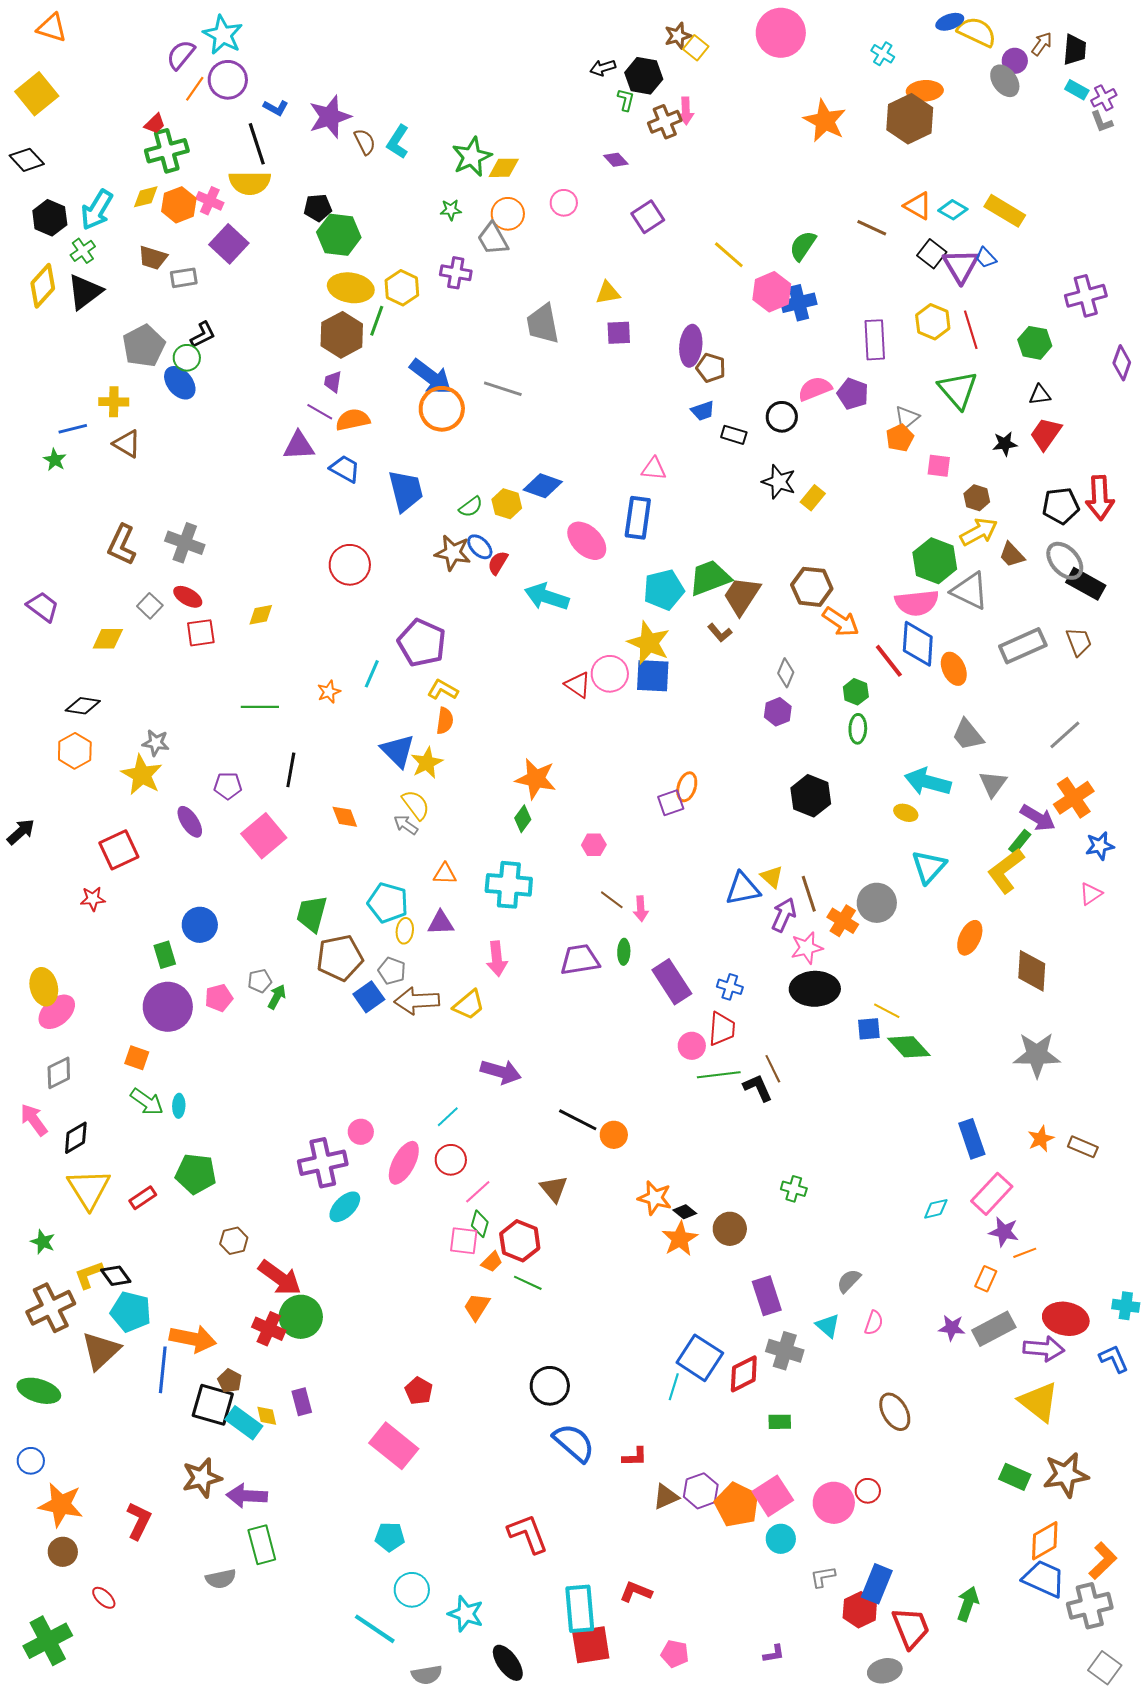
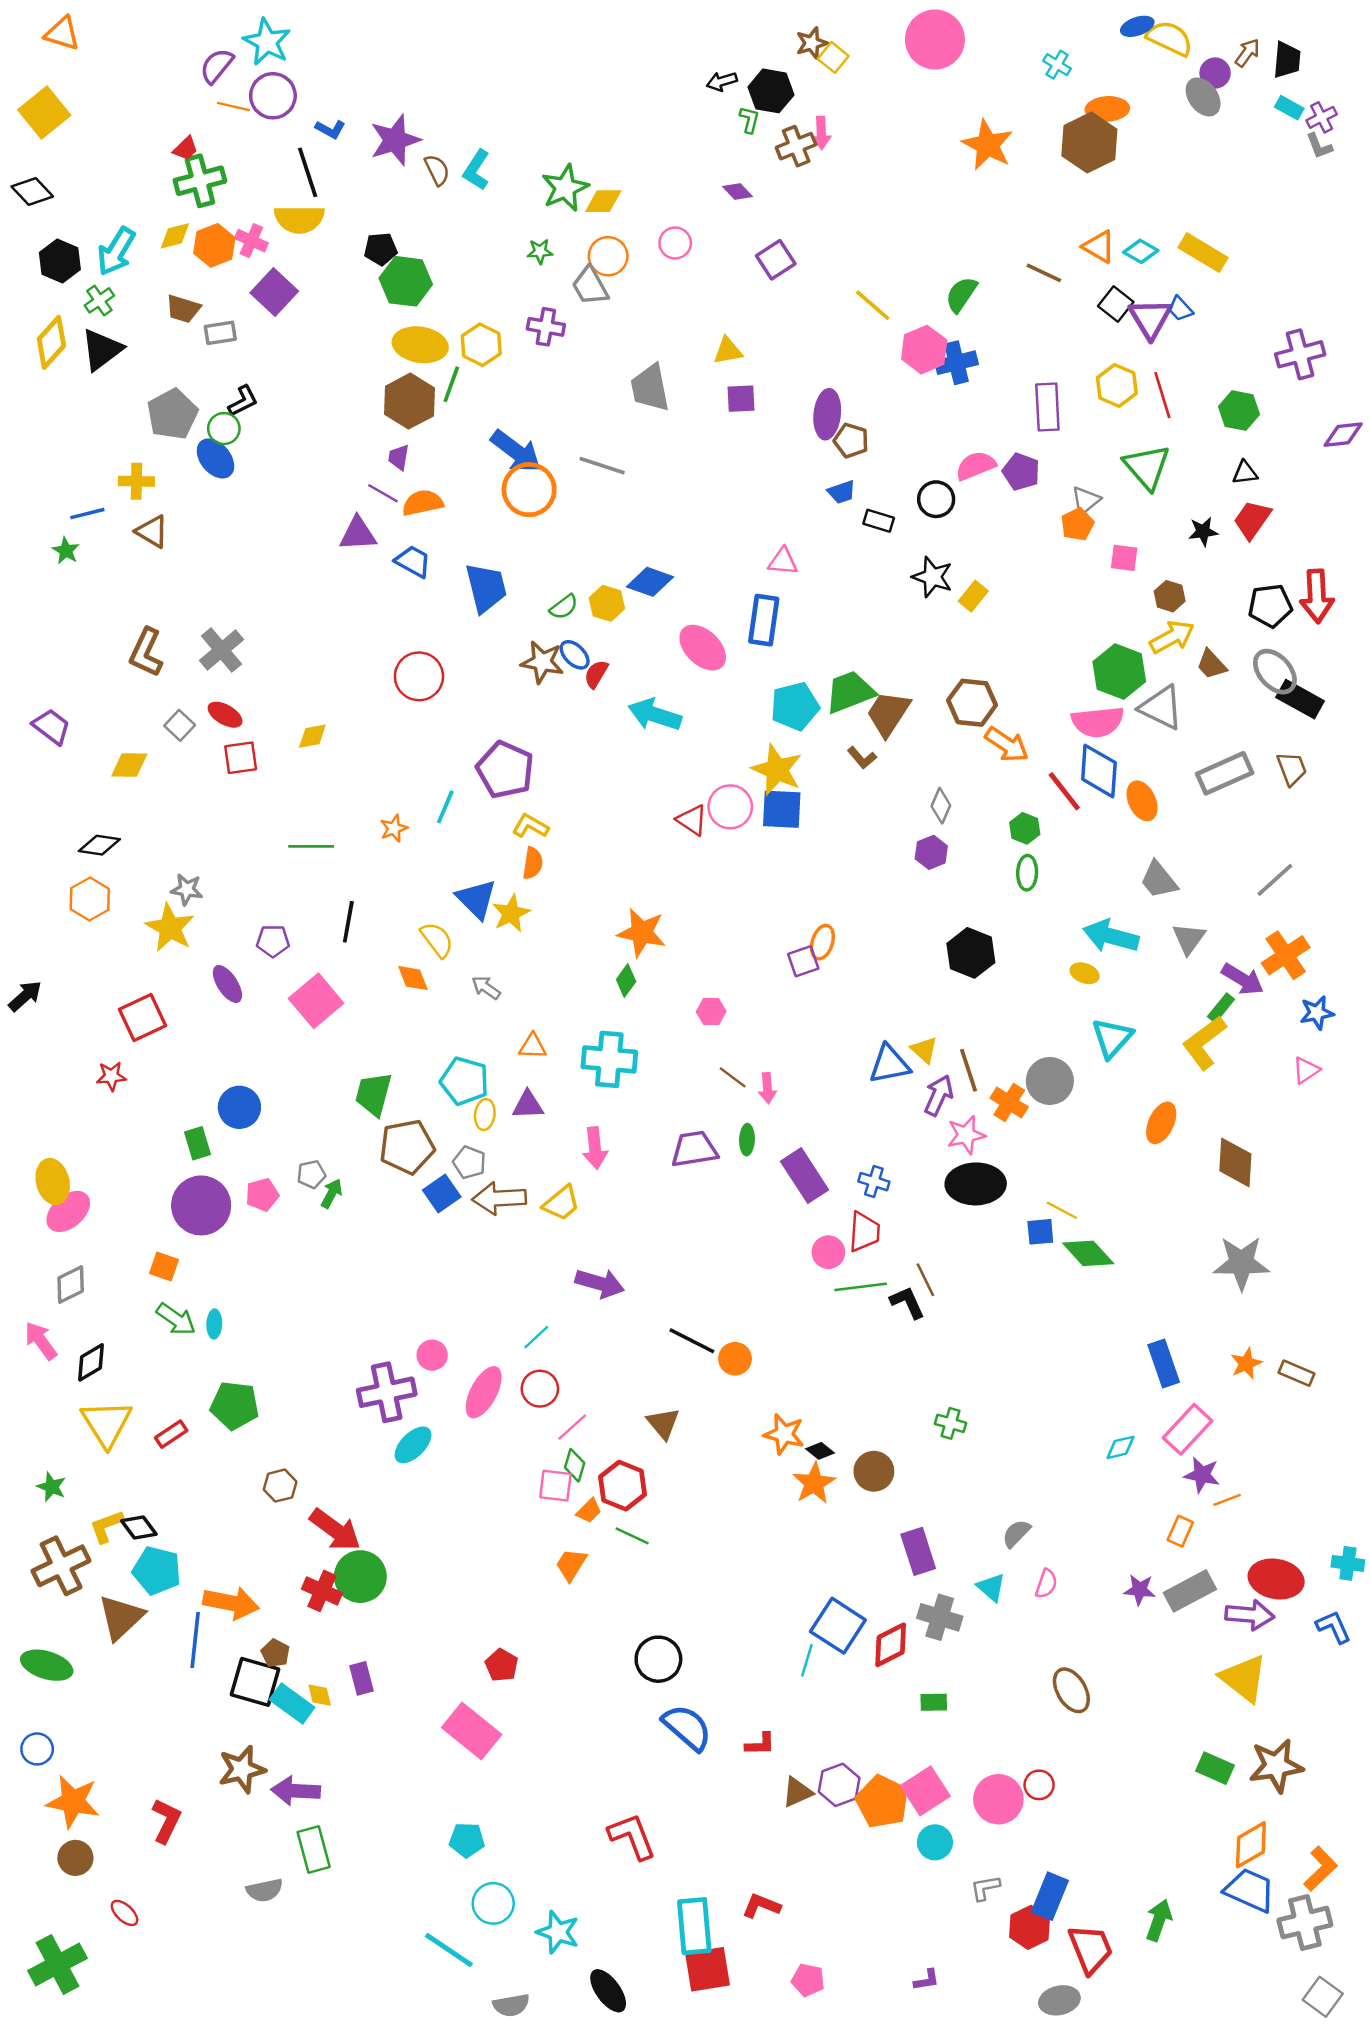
orange line: (195, 89) -> (233, 107), turned 68
purple diamond: (1122, 363) -> (1343, 435), turned 64
gray cross: (185, 543) -> (221, 650), turned 30
yellow semicircle: (416, 805) -> (437, 940), moved

